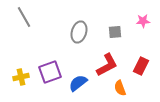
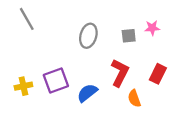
pink star: (143, 21) -> (152, 28), moved
red L-shape: (107, 65) -> (120, 73), turned -35

